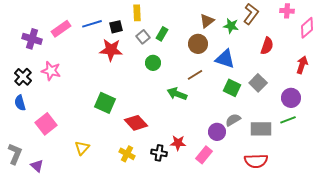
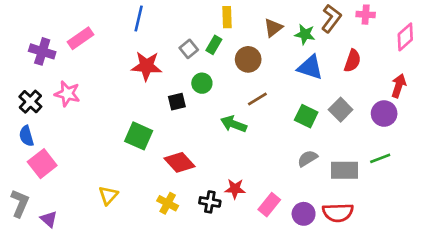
pink cross: (287, 11) -> (366, 15), moved
yellow rectangle: (137, 13) -> (227, 17), moved
blue line: (92, 24) -> (139, 18), moved, turned -60
black square: (116, 27) -> (177, 102), moved
brown circle: (198, 44) -> (248, 59), moved
blue triangle: (225, 59) -> (310, 67), moved
purple circle: (291, 98) -> (384, 114), moved
pink square: (46, 124) -> (42, 164), moved
purple circle: (217, 132) -> (304, 214), moved

